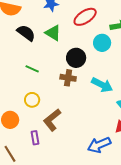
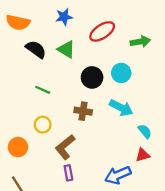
cyan circle: (102, 43) -> (121, 73), moved
brown cross: (68, 78) -> (83, 111), moved
purple rectangle: (35, 138) -> (68, 173), moved

